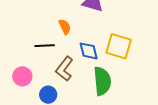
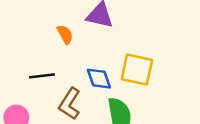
orange semicircle: (65, 27) -> (65, 34), moved

